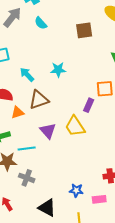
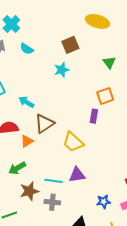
cyan star: (58, 70) -> (62, 70), moved
yellow trapezoid: (75, 126) -> (73, 142), moved
purple triangle: (48, 131) -> (77, 175), moved, turned -42
cyan line: (27, 148) -> (53, 181), moved, turned 30

